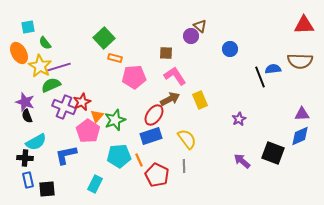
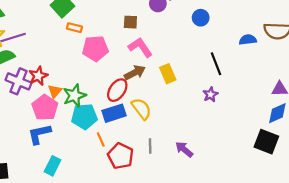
black line: (260, 77) -> (216, 64), moved
yellow semicircle: (187, 139) -> (141, 109), moved
black square: (273, 153) -> (266, 142), moved
blue L-shape: (66, 155) -> (39, 134), moved
cyan pentagon: (119, 156) -> (84, 116), moved
purple arrow: (242, 161) -> (184, 149), moved

